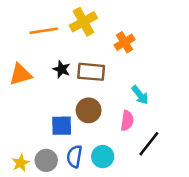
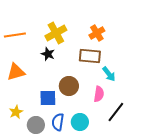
yellow cross: (83, 22) -> (56, 33), moved
orange line: (44, 31) -> (15, 35), moved
brown rectangle: (91, 72) -> (90, 56), moved
orange triangle: (21, 74) -> (16, 72), moved
yellow star: (21, 163) -> (16, 112), moved

